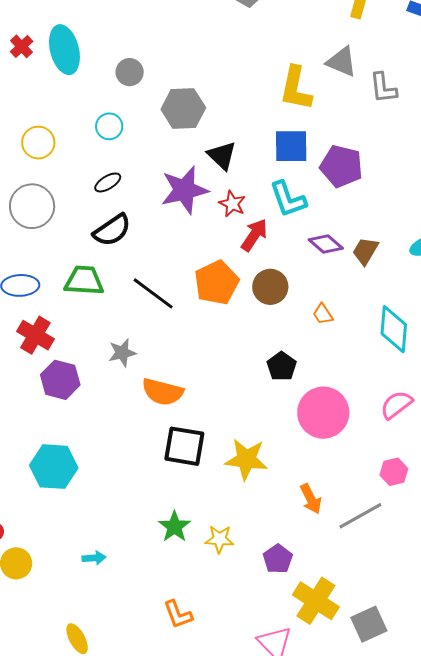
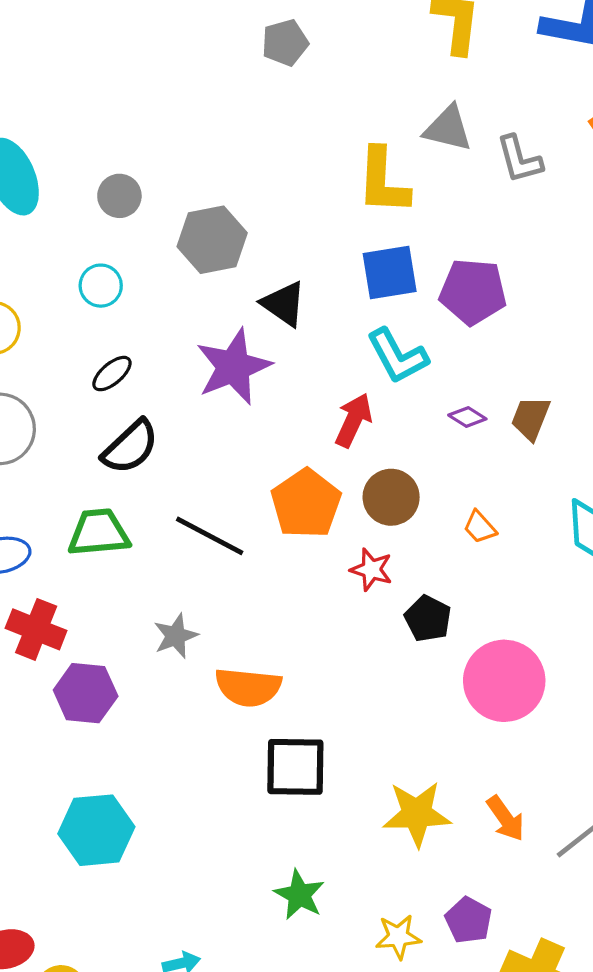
red star: (232, 204) -> (371, 570), moved
purple diamond: (326, 244) -> (467, 417), size x0.7
yellow star: (246, 459) -> (417, 814), moved
yellow star: (219, 539) -> (398, 937), moved

